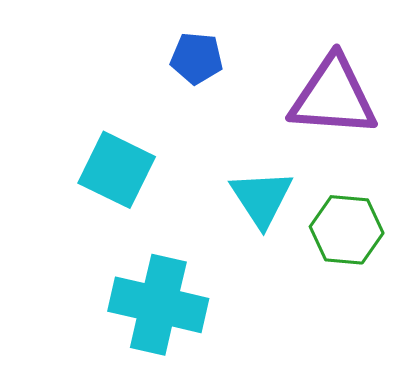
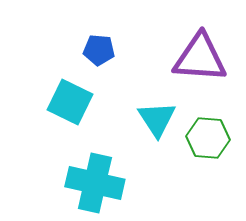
blue pentagon: (197, 58) -> (99, 50), moved

